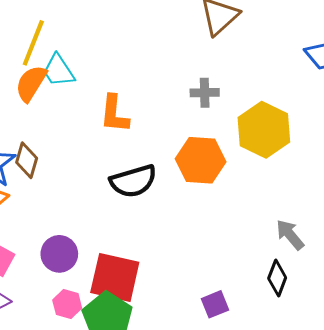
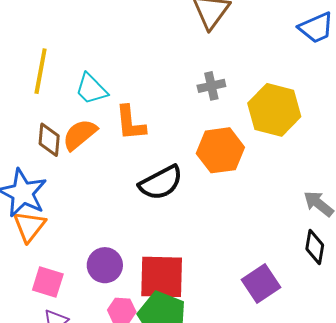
cyan trapezoid: (58, 71) -> (91, 89), moved
orange semicircle: (31, 83) -> (80, 135), moved, turned 30
brown diamond: (27, 160) -> (49, 140), moved
purple square: (215, 304) -> (261, 283), size x1.4

